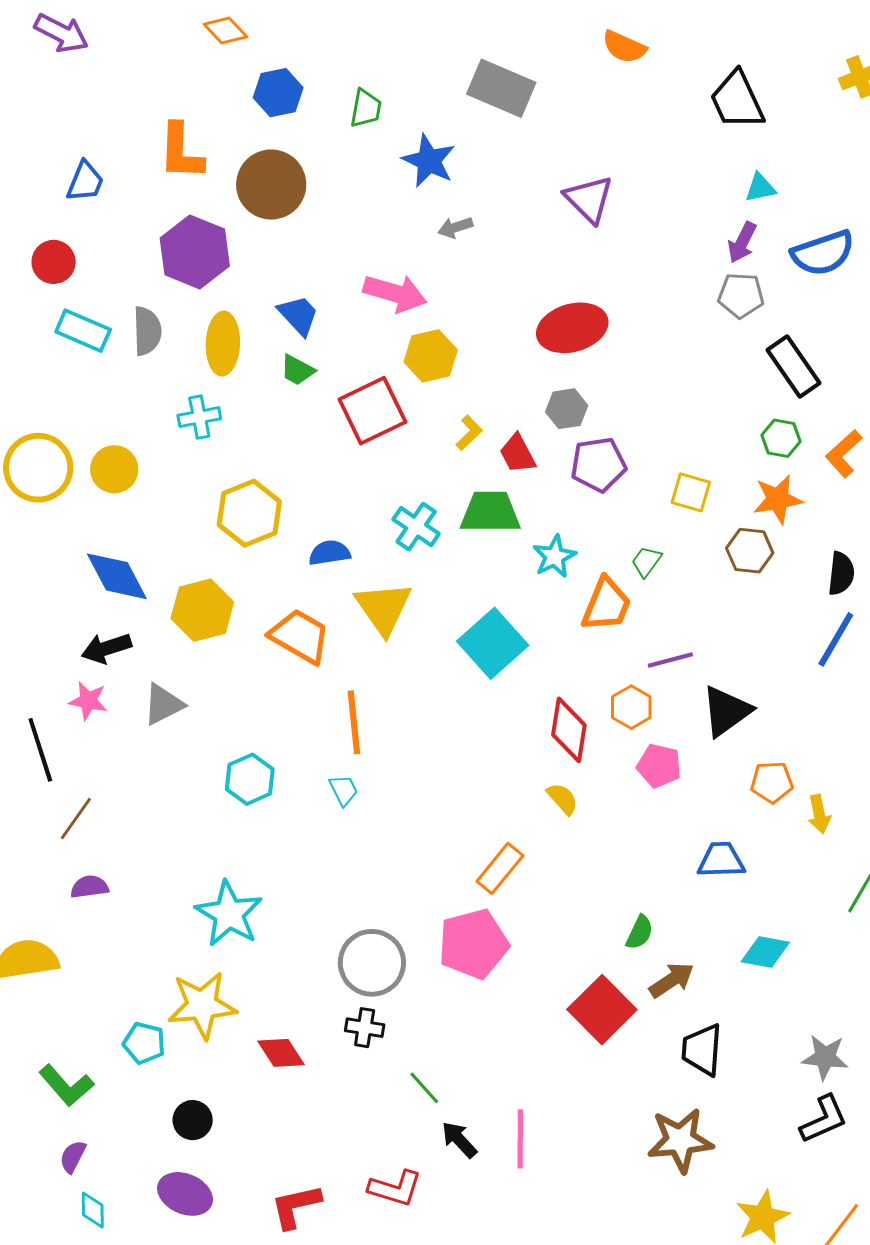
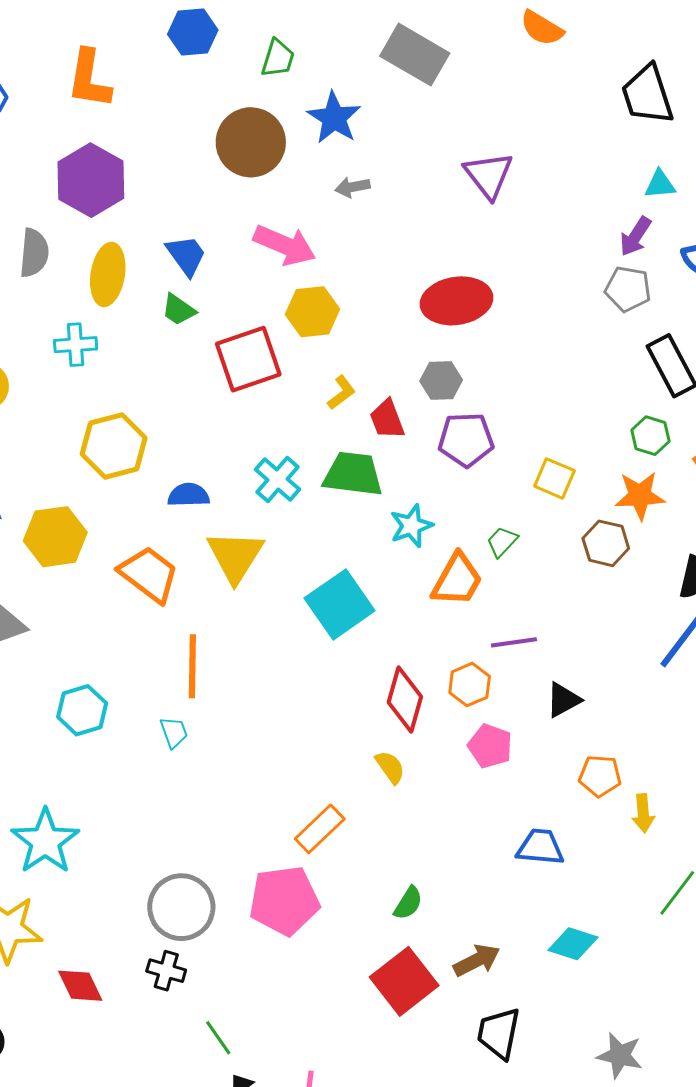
brown circle: (271, 185) -> (251, 142), moved
black triangle: (726, 711) -> (563, 700), size x0.7
green semicircle: (640, 932) -> (408, 903), moved

